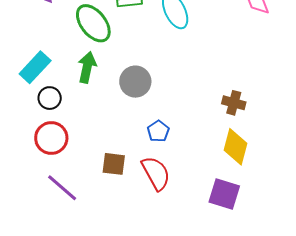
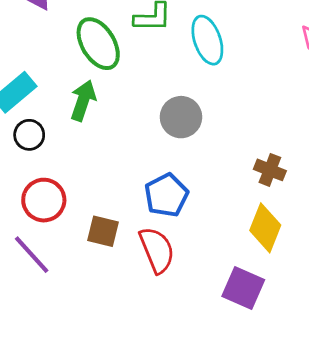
gray circle: (135, 82) -> (181, 117), moved
blue pentagon: (158, 131) -> (166, 195), size x1.5
red circle: (51, 138) -> (44, 200), moved

